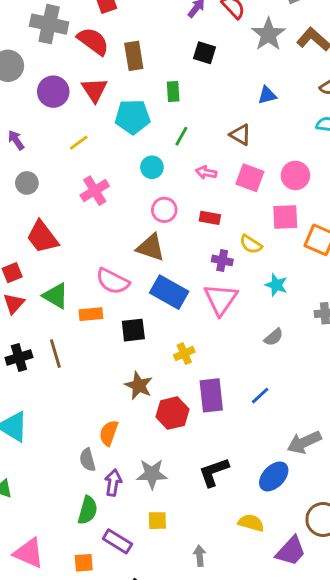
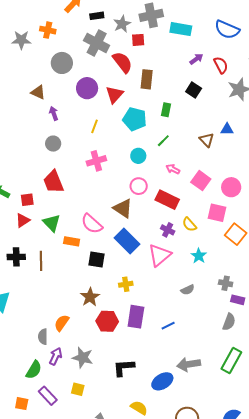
brown triangle: (240, 135) -> (207, 140), moved
yellow line: (79, 143) -> (95, 126), turned -48
red rectangle: (210, 218) -> (167, 200), size x1.6

